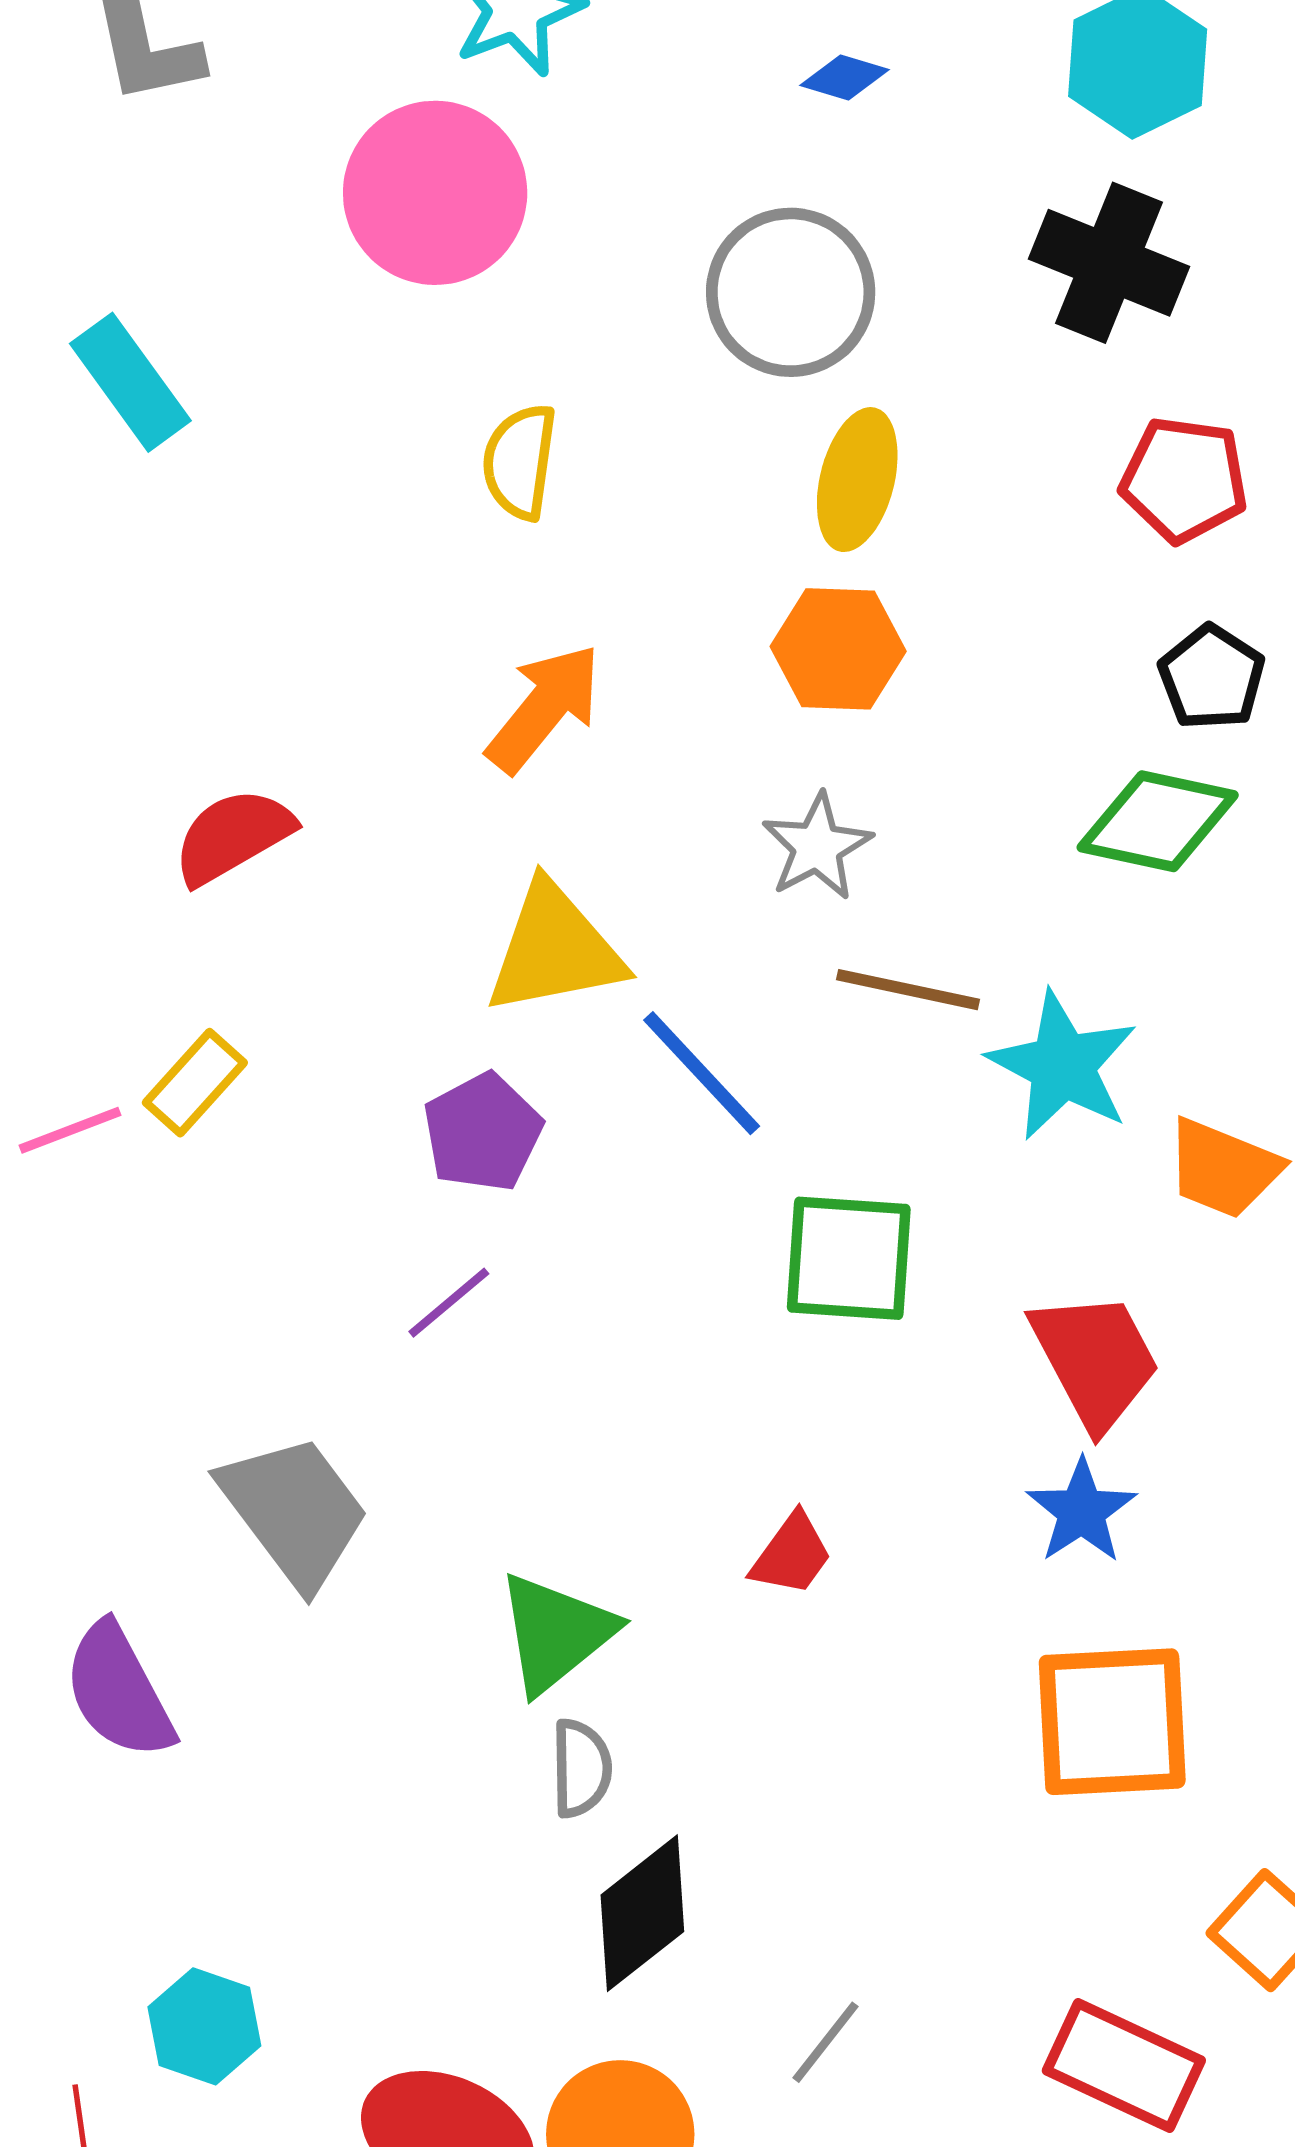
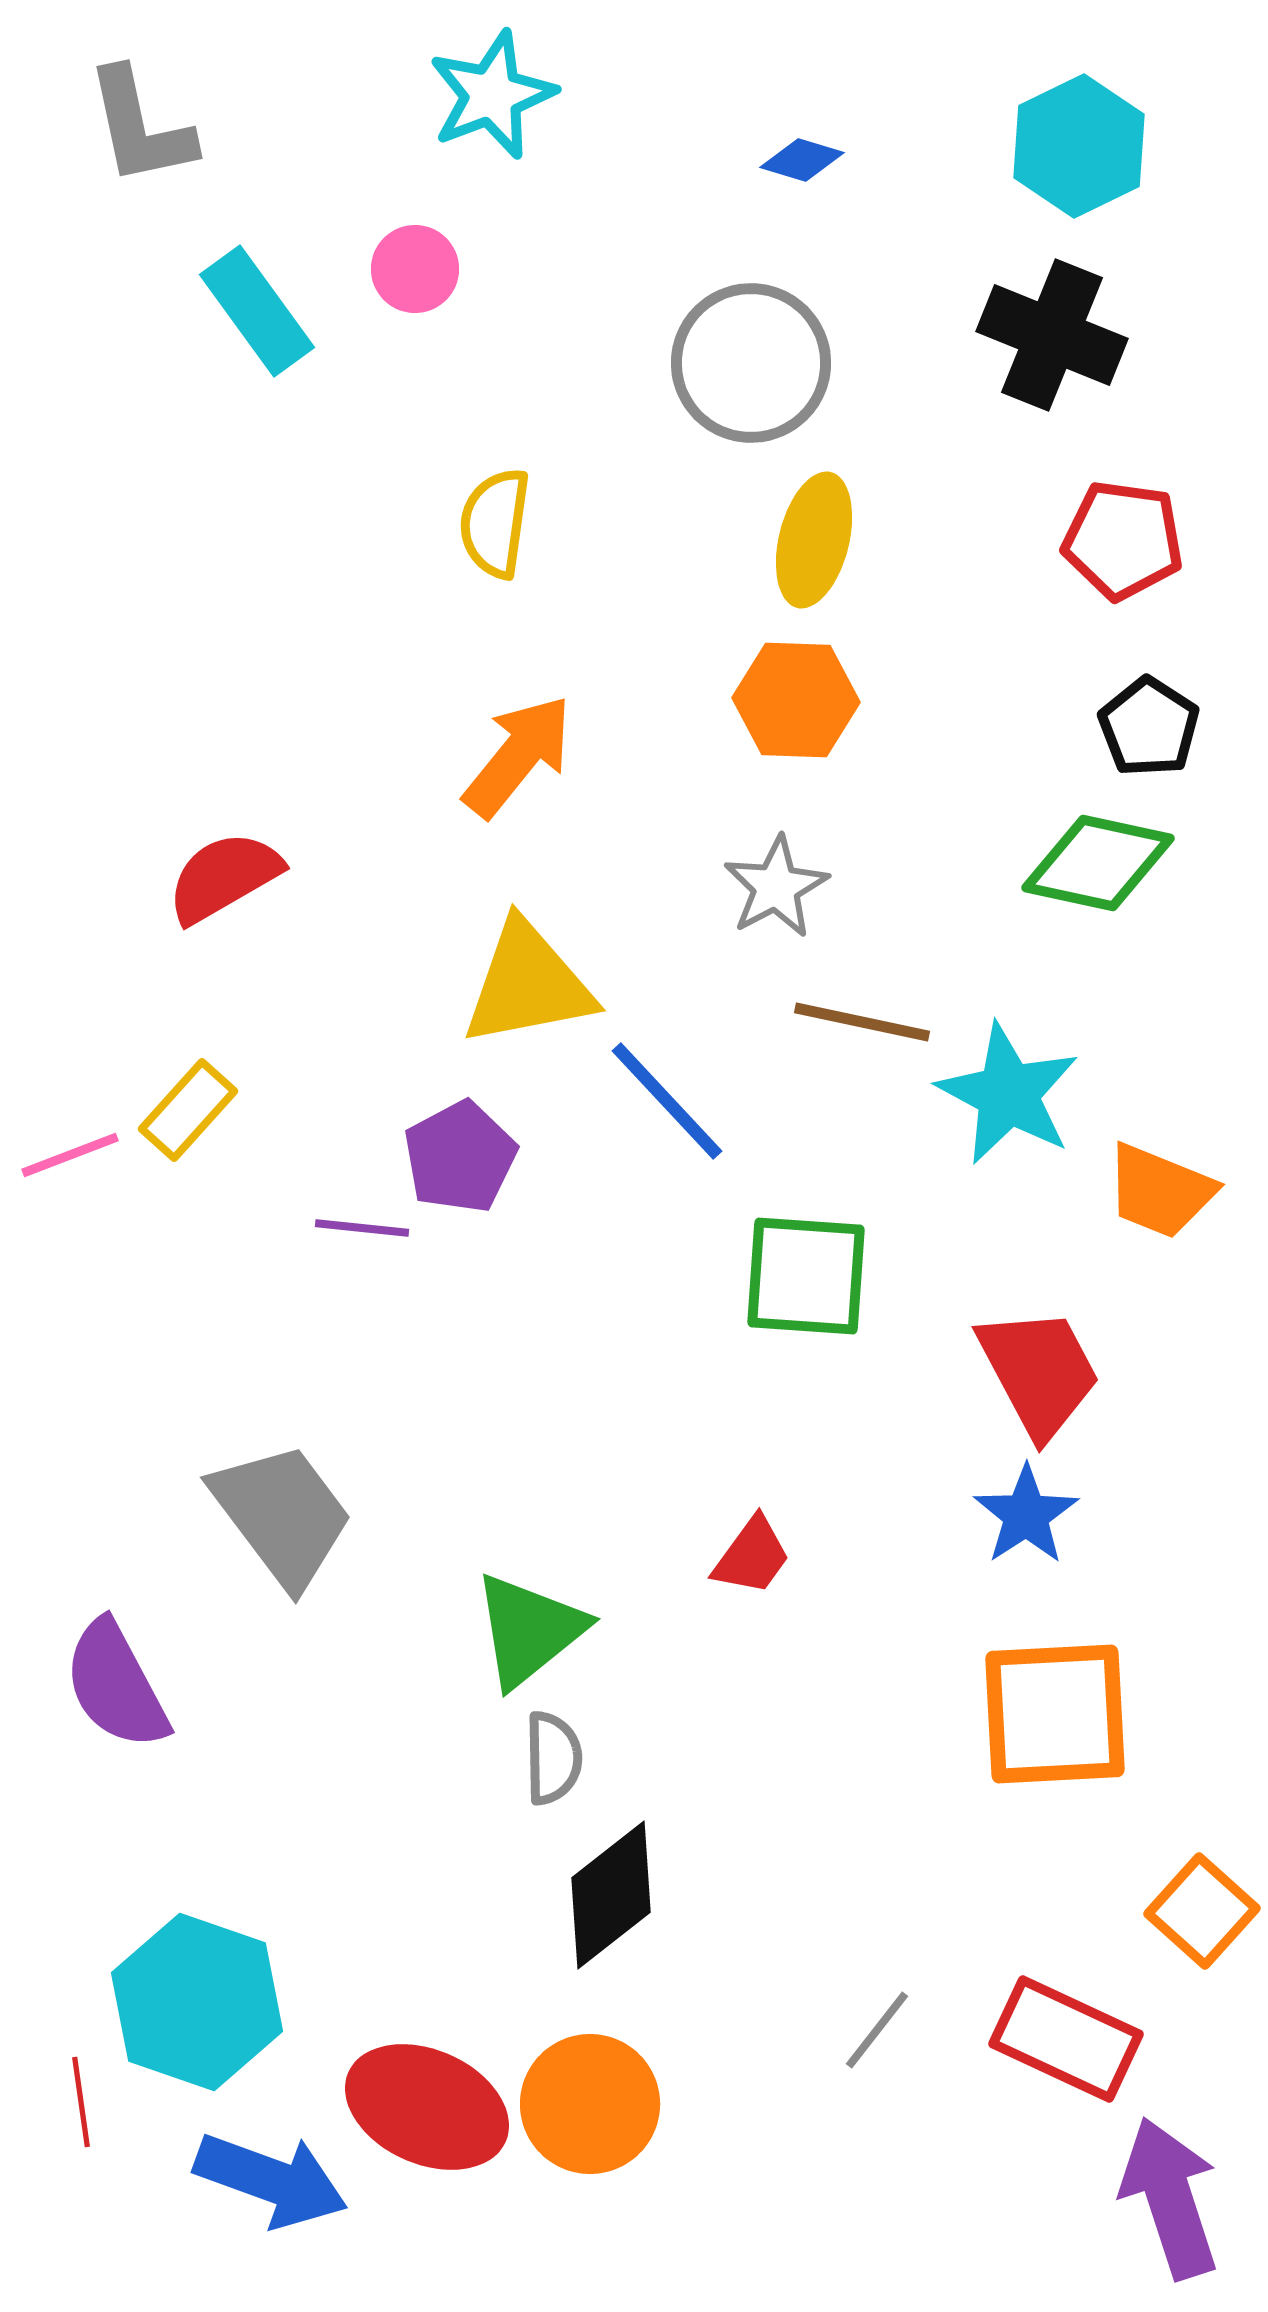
pink circle: (435, 193) -> (415, 269), size x0.5
cyan rectangle: (130, 382) -> (257, 311), moved
purple line: (449, 1303) -> (362, 1228), moved, turned 46
cyan hexagon: (204, 2026) -> (197, 2002), size x1.6
gray line: (825, 2042) -> (877, 2030), moved

